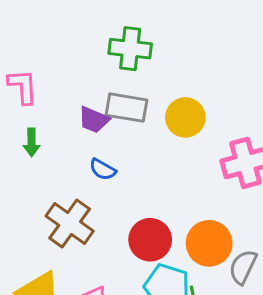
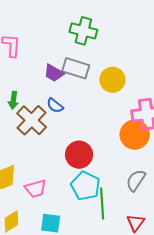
green arrow: (32, 142) -> (13, 100), moved
brown cross: (70, 224) -> (32, 120), moved
orange circle: (209, 243) -> (135, 135), moved

